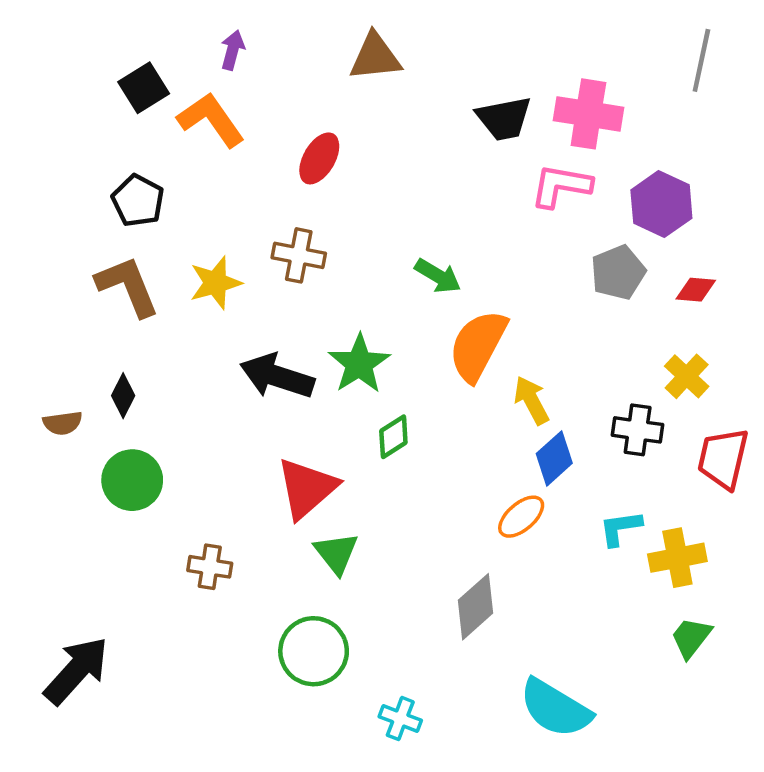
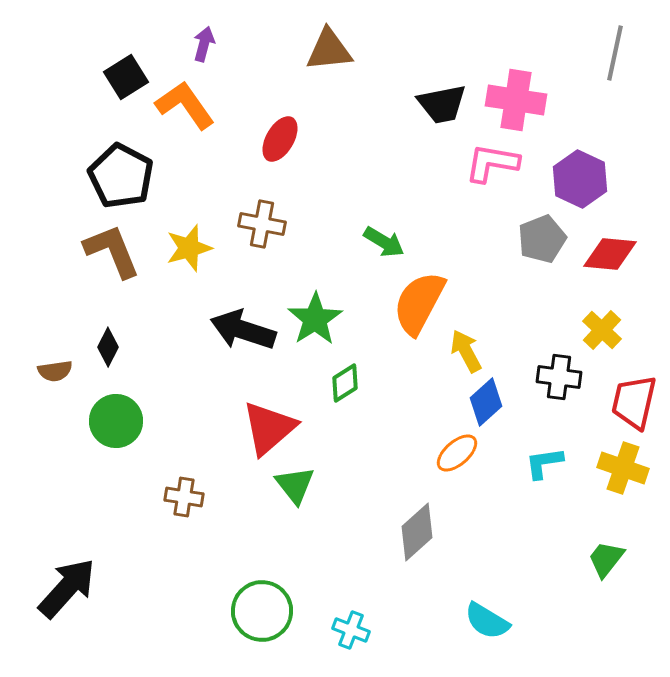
black pentagon: (138, 201) -> (121, 176), size x1.4
red diamond: (696, 290) -> (610, 254), size x1.5
yellow cross: (677, 558) -> (623, 468), moved, turned 30
green circle: (314, 651) -> (262, 611), moved
cyan semicircle: (555, 708) -> (487, 621), size x0.7

